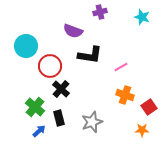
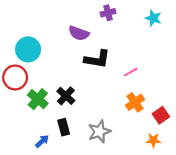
red circle: (50, 66) -> (15, 78), moved
orange cross: (125, 95) -> (135, 102), turned 36
green cross: (35, 107) -> (38, 99), moved

